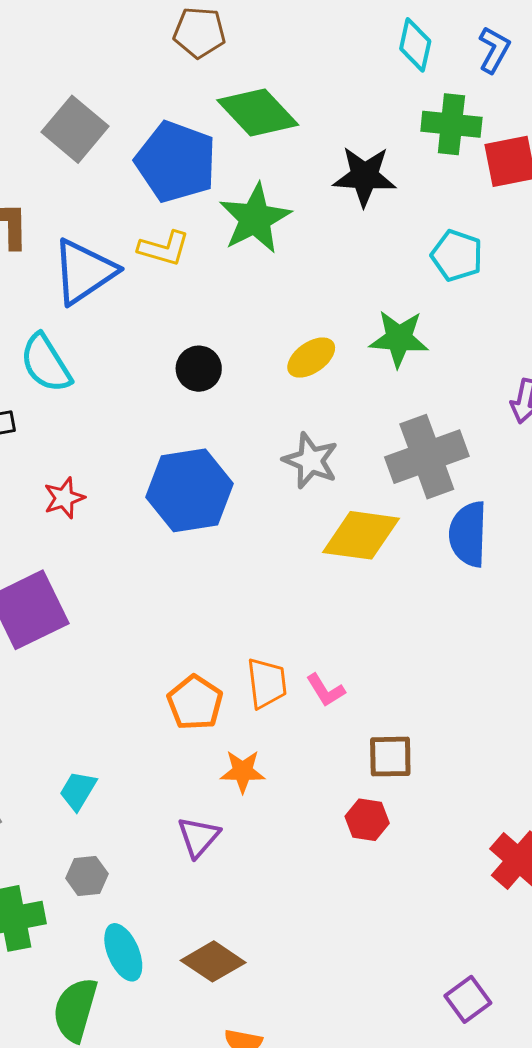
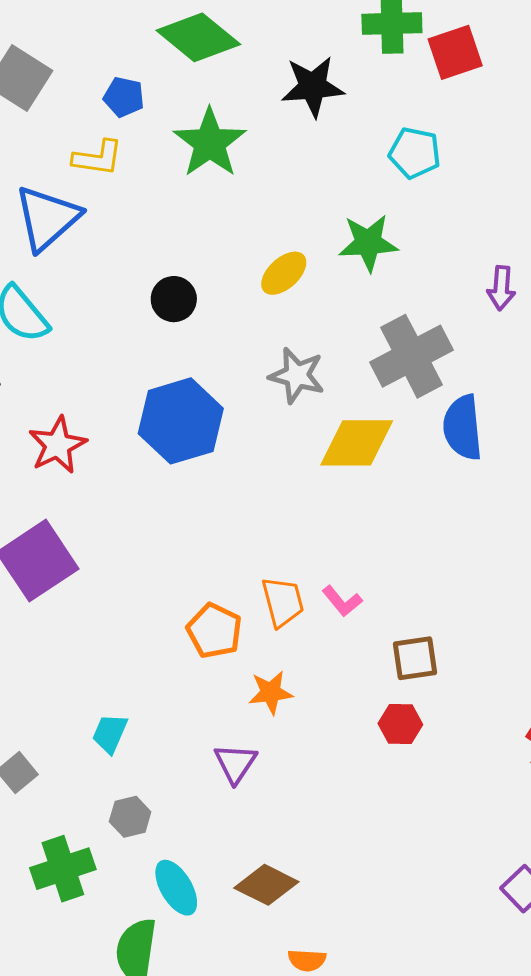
blue pentagon: (176, 162) -> (124, 97), size x0.5
yellow L-shape: (164, 248) -> (98, 158), moved
red star: (64, 498) -> (57, 445), size x1.4

